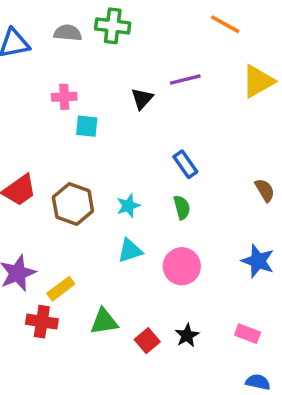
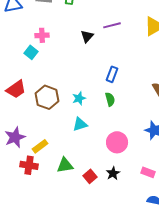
cyan square: (87, 126) -> (31, 52), moved, turned 32
blue rectangle: (185, 164) -> (112, 74), turned 56
pink circle: (182, 266) -> (117, 142), moved

